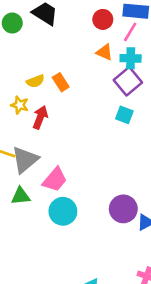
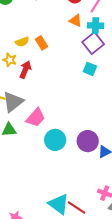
cyan circle: (63, 211) -> (55, 140), moved

